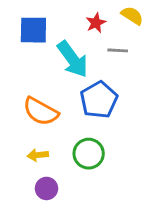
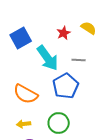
blue square: (33, 30) -> (21, 38), turned -30
gray line: (118, 50) -> (79, 60), moved

